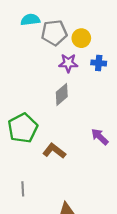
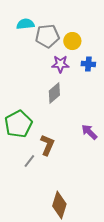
brown L-shape: (54, 151) -> (47, 145), turned 75
gray line: (23, 189) -> (29, 161), moved, turned 40

